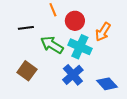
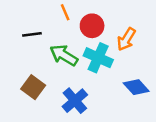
blue cross: (73, 75) -> (75, 101), moved
blue diamond: (107, 84) -> (136, 87), moved

